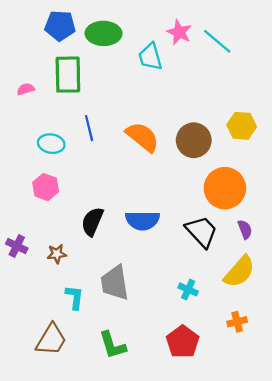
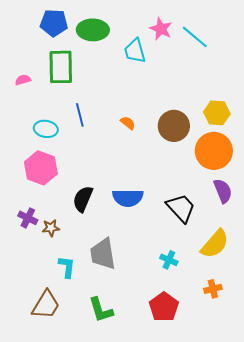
orange semicircle: (143, 137) -> (128, 123), size x0.5
pink hexagon: (46, 187) -> (41, 168), size x1.4
orange circle: (225, 188) -> (214, 151), moved
purple semicircle: (245, 229) -> (223, 191), moved, size x1.4
purple cross: (17, 246) -> (28, 218), moved

